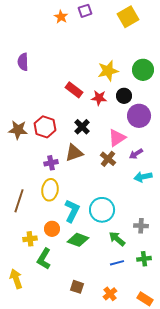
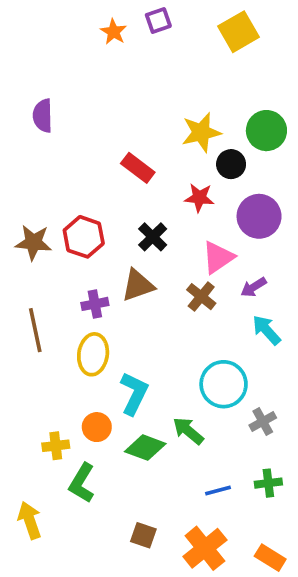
black circle: (124, 96) -> (231, 164), moved
red star: (99, 98) -> (199, 198), moved
cyan arrow: (143, 177) -> (266, 330), turned 60
brown line: (19, 201) -> (35, 330), moved, turned -30
cyan circle: (102, 210) -> (224, 384), moved
gray cross: (141, 226) -> (263, 421), turned -32
green arrow: (117, 239) -> (188, 431), moved
orange cross: (110, 294) -> (205, 548), size x1.6

